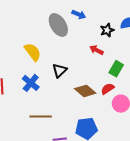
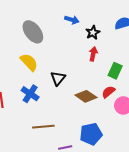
gray ellipse: (58, 25) -> (33, 32), moved
black star: (107, 30) -> (93, 33), moved
red arrow: (96, 50) -> (93, 54), turned 80

